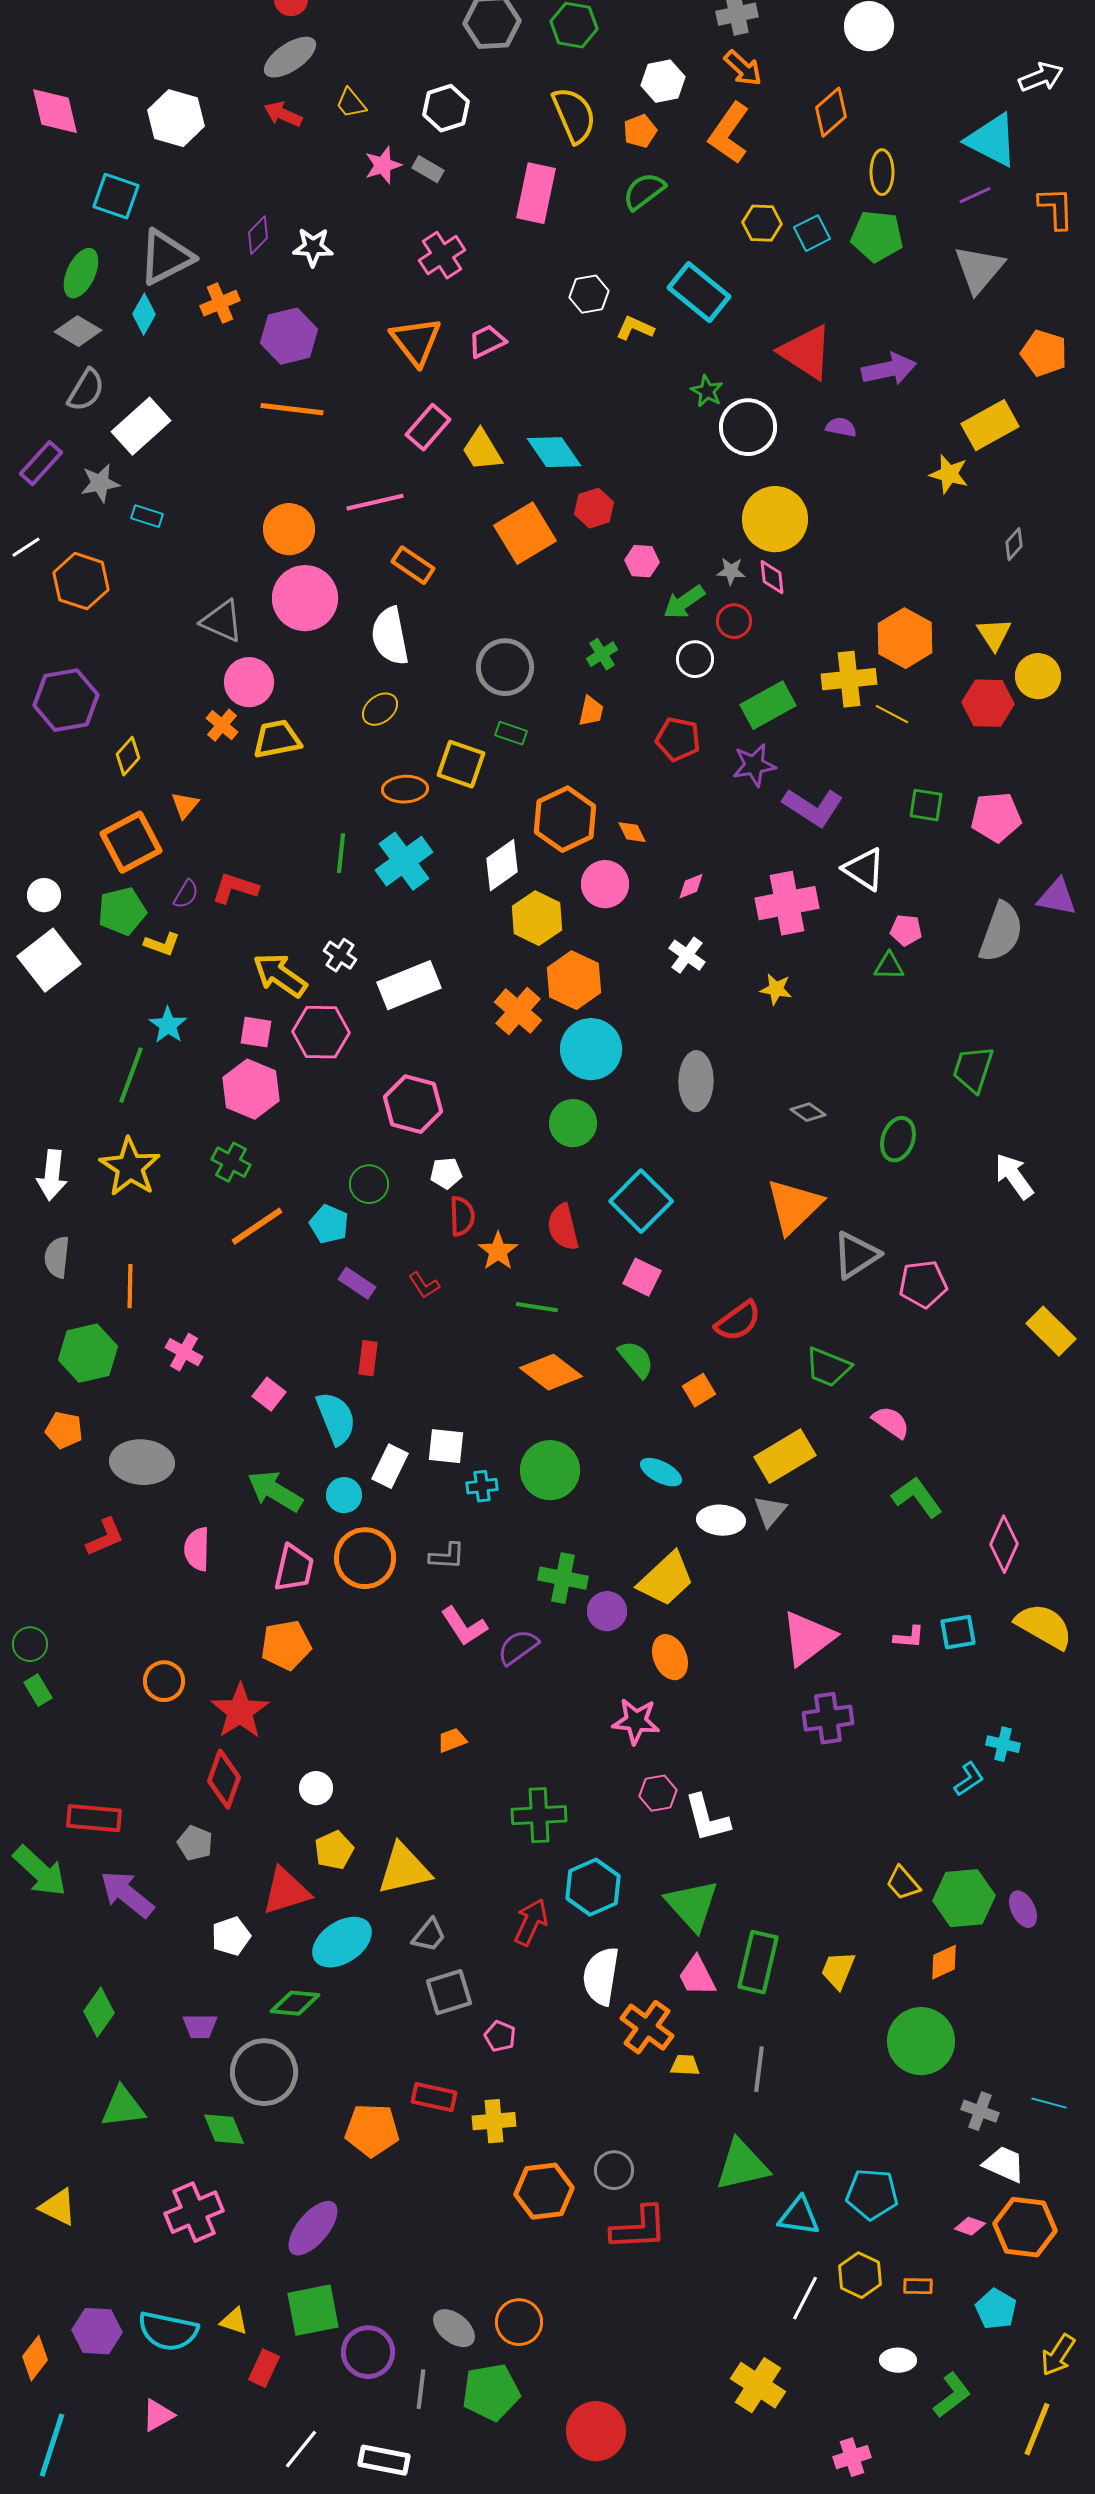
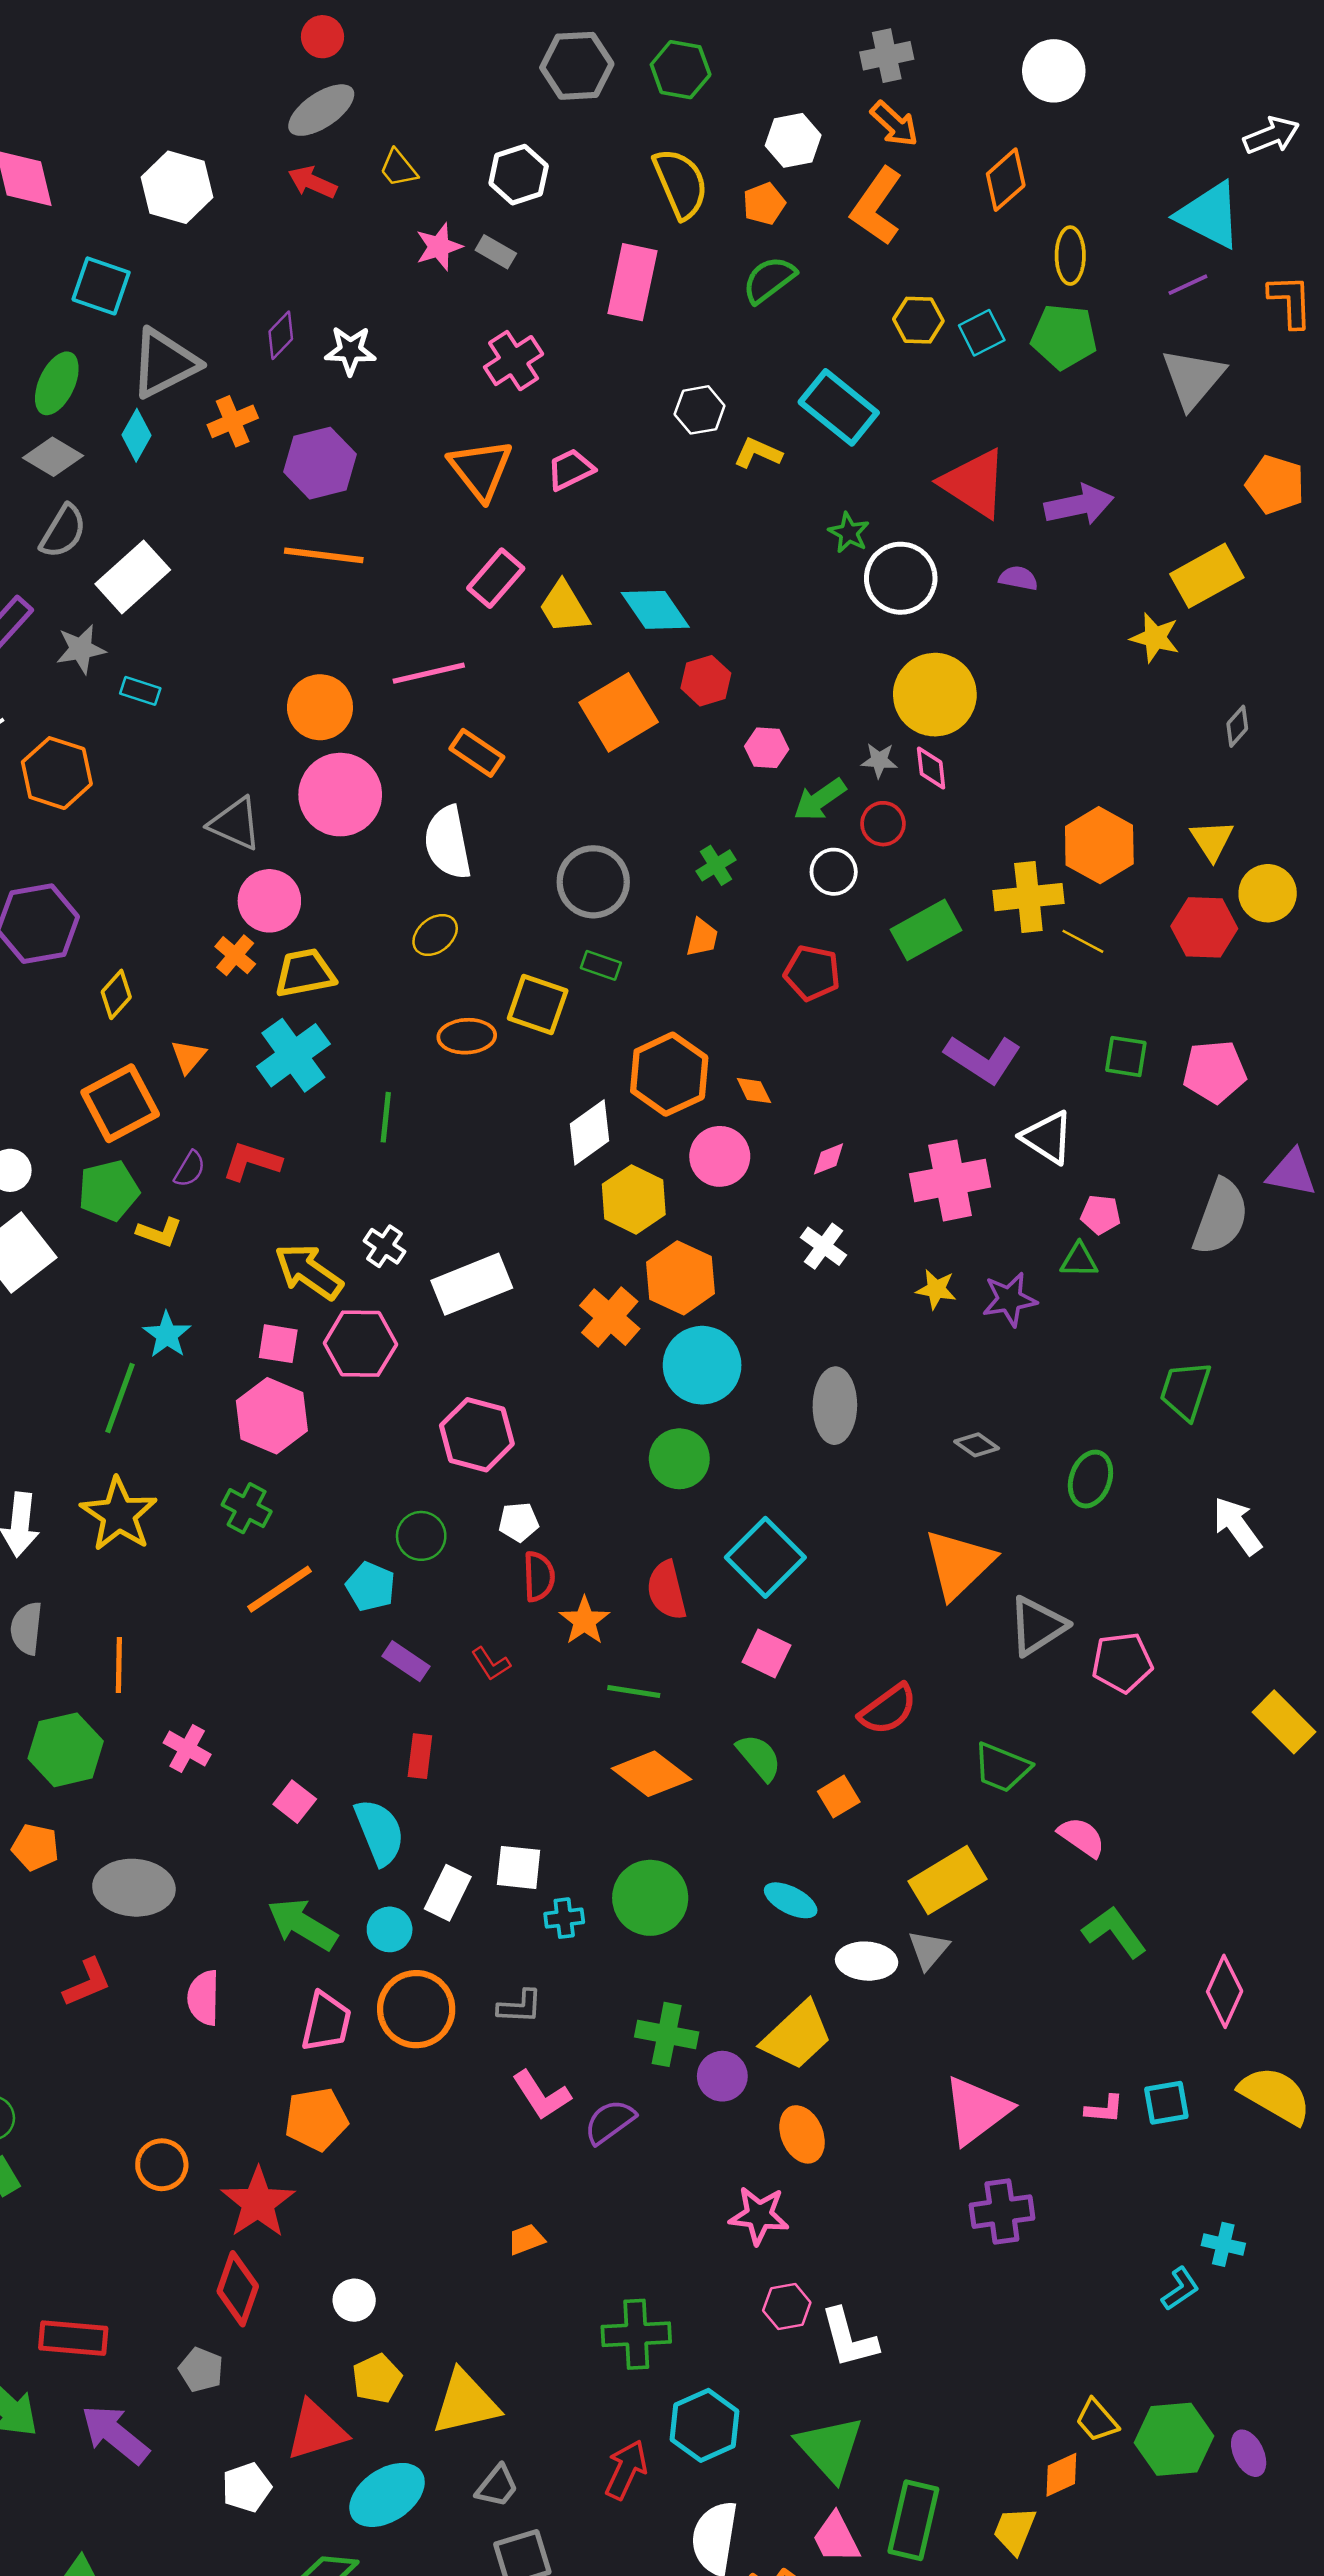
purple star: (754, 765) -> (1009, 1299), moved
cyan cross: (404, 861) -> (293, 1055), moved
orange diamond: (944, 1962) -> (1061, 2475), moved

